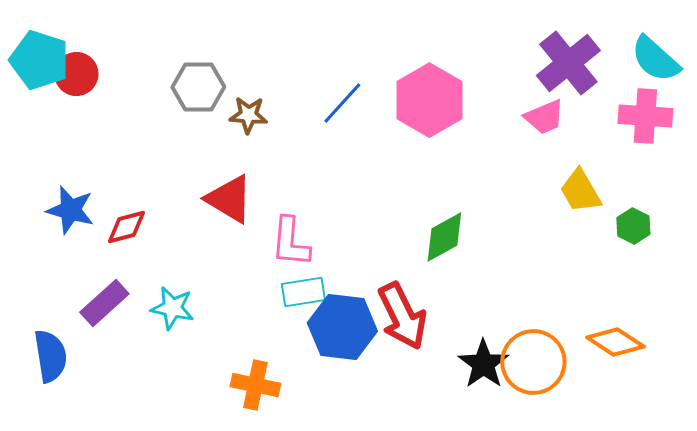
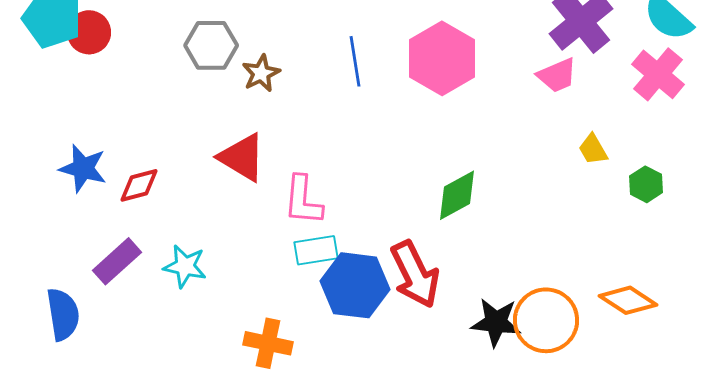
blue line: (342, 103) -> (355, 61), turned -51
brown star: (248, 115) -> (261, 73), turned -30
pink cross: (645, 116) -> (658, 74), turned 36
yellow trapezoid: (580, 191) -> (593, 149), size x0.7
black star: (483, 364) -> (496, 322), turned -30

